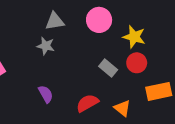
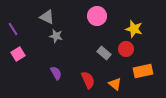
gray triangle: (55, 21) -> (47, 17), moved, turned 35
yellow star: (134, 37) -> (134, 29), moved
red semicircle: (87, 103) -> (88, 80), turned 96

